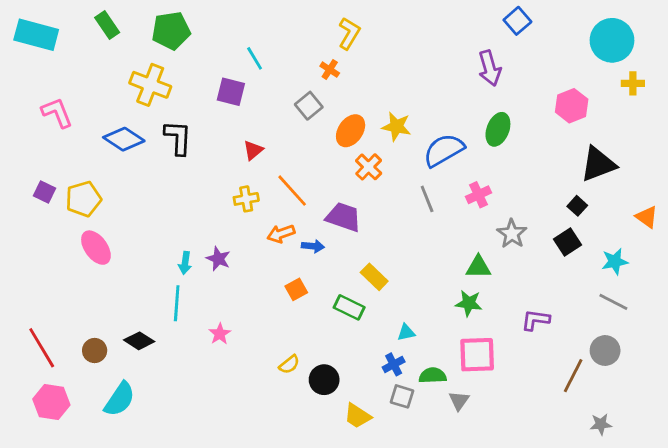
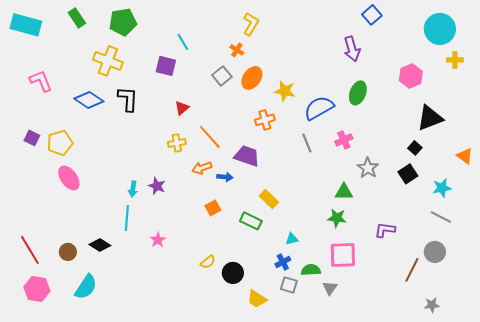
orange ellipse: (351, 131) -> (252, 78), moved
orange cross: (369, 167) -> (265, 120), turned 30

